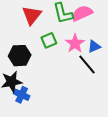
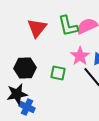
green square: (49, 40) -> (58, 73), moved, turned 35

